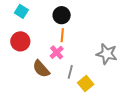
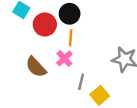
red circle: (20, 41) -> (45, 24), moved
brown semicircle: (41, 69) -> (36, 67), moved

